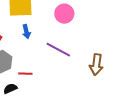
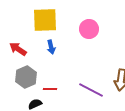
purple line: (58, 50) -> (91, 90), moved

